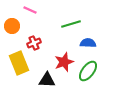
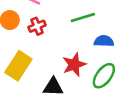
red cross: (34, 43) -> (37, 26), moved
yellow rectangle: (19, 63) -> (18, 66), turned 55

